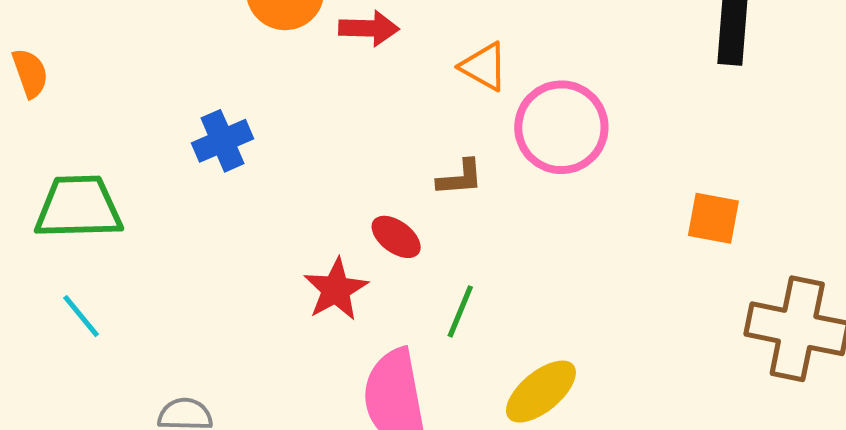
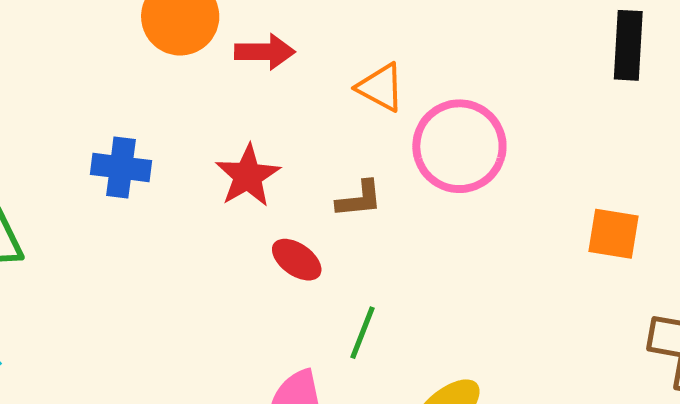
blue cross: (223, 141) -> (121, 168), turned 32
red star: (336, 289) -> (248, 176), moved

